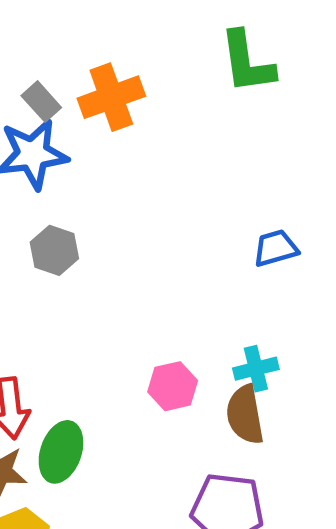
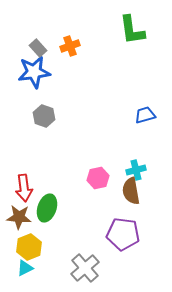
orange cross: (111, 97) -> (70, 46), size x0.7

